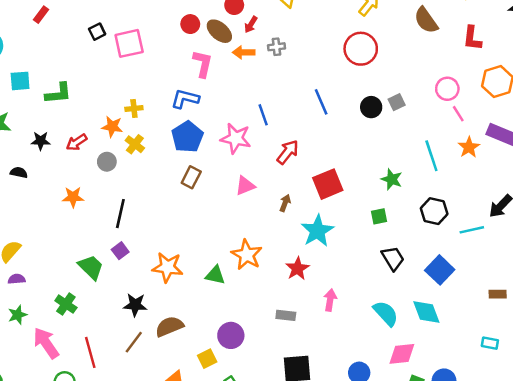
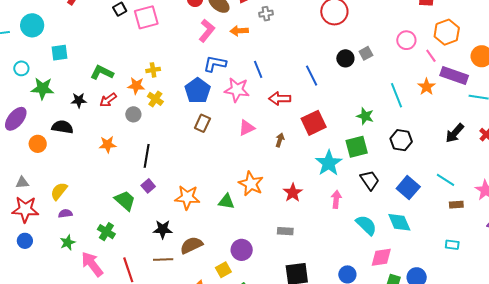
orange arrow: (244, 52) -> (239, 31), moved
pink L-shape: (203, 64) -> (207, 31), turned 30
green L-shape: (58, 93) -> (102, 73), moved, turned -145
blue L-shape: (185, 99) -> (215, 64), moved
blue line: (321, 102) -> (312, 76), moved
pink line: (458, 114) -> (431, 56), moved
red arrow: (288, 152) -> (280, 99), turned -125
black semicircle: (19, 173) -> (62, 127), size x1.5
green square: (379, 216) -> (357, 147), size x1.6
cyan line: (472, 230) -> (446, 180), moved, turned 48
cyan star: (317, 231) -> (329, 163), moved
pink arrow: (330, 300) -> (336, 199), moved
brown line: (134, 342) -> (163, 260), turned 54

